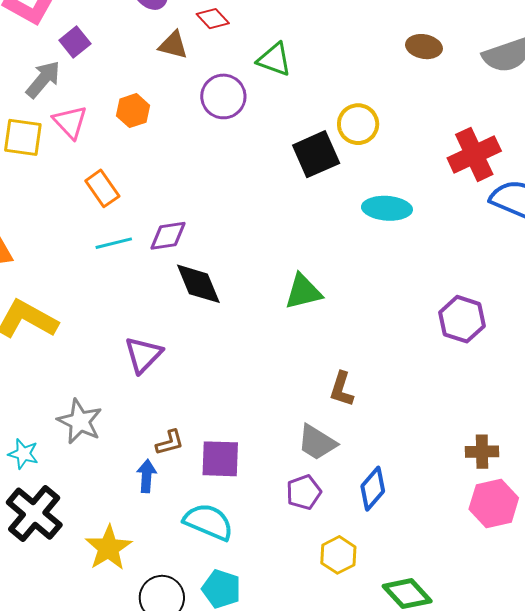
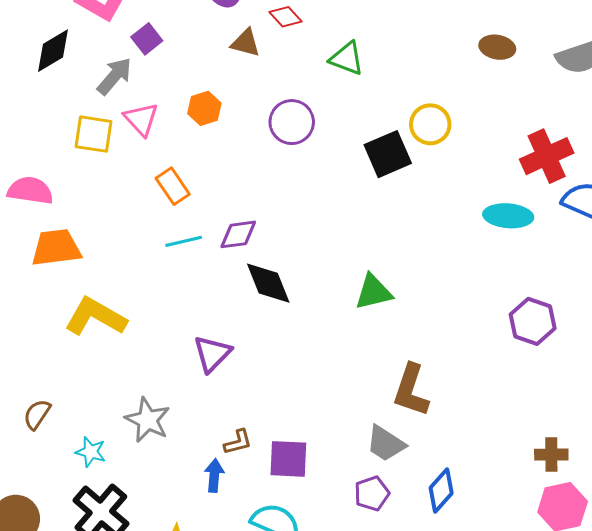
purple circle: (223, 96) -> (292, 122), moved
cyan ellipse: (387, 208) -> (508, 216), moved
brown L-shape: (342, 389) -> (411, 390), size x1.5

